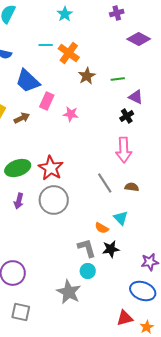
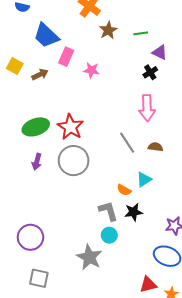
cyan triangle: (121, 218) -> (144, 179), turned 42

